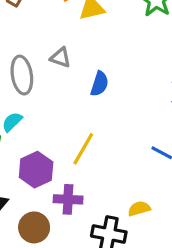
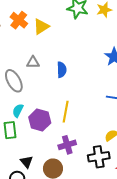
purple hexagon: (36, 170) -> (40, 120), moved

